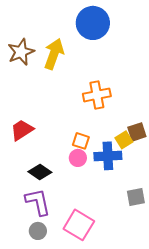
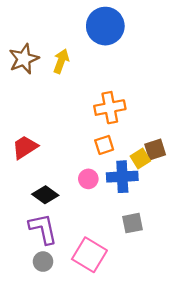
yellow arrow: (54, 54) -> (61, 61), size x0.7
orange square: (81, 141) -> (104, 145), moved, turned -36
gray square: (136, 197) -> (132, 223), moved

